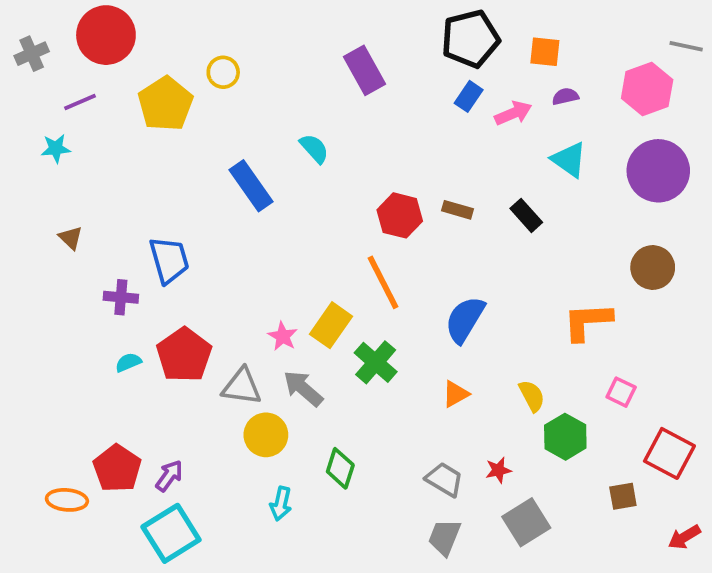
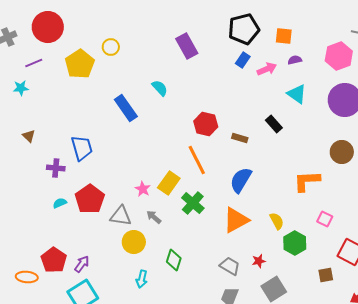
brown rectangle: (457, 210) -> (240, 138), moved
gray arrow: (303, 388) -> (154, 217), size x0.7
orange triangle: (456, 394) -> (236, 220), size x1.8

